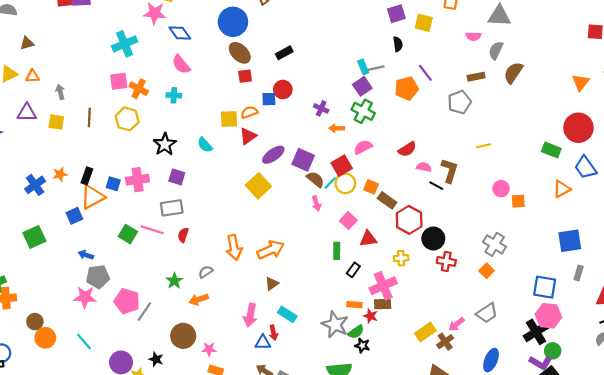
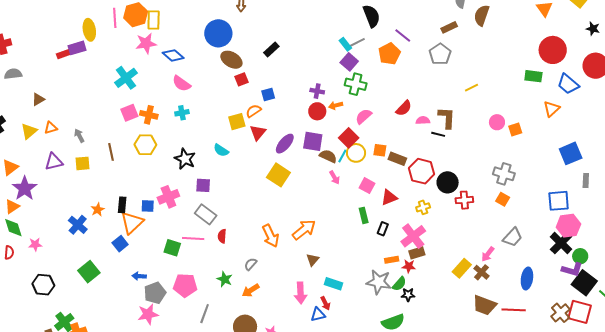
black semicircle: (398, 44) -> (371, 16), size x1.6
red circle: (283, 90) -> (317, 111), moved
gray rectangle: (172, 208) -> (206, 214), turned 60
pink pentagon: (127, 301) -> (185, 285), moved

